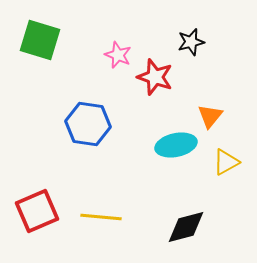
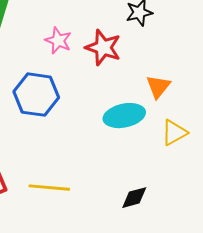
pink star: (118, 55) -> (58, 41), moved
black diamond: (186, 227) -> (134, 198), size x0.7

